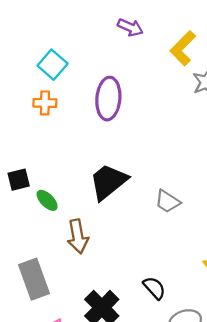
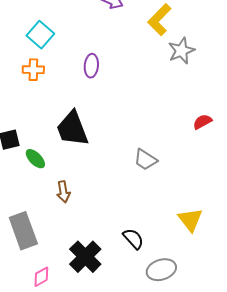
purple ellipse: (108, 99) -> (91, 66), size x0.6
black trapezoid: (108, 182) -> (72, 129), moved, turned -72
brown arrow: (78, 236) -> (63, 192), size x0.7

